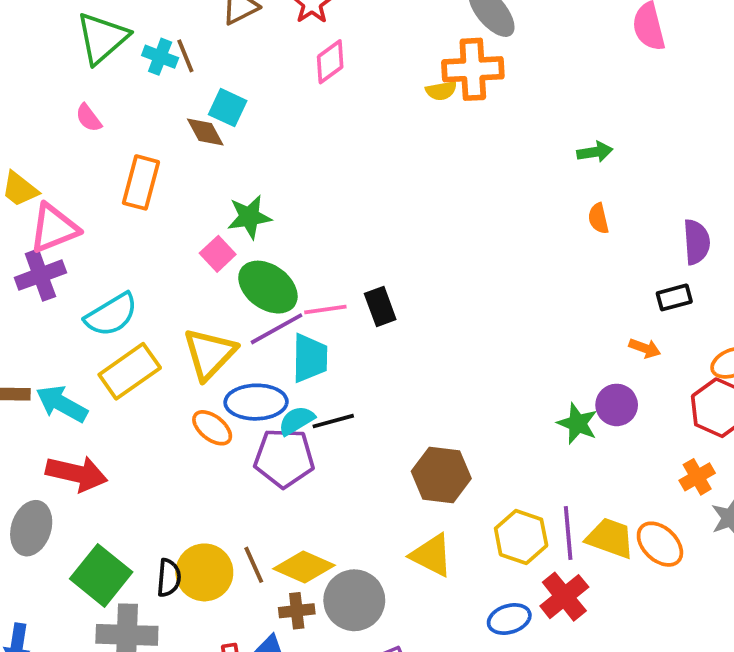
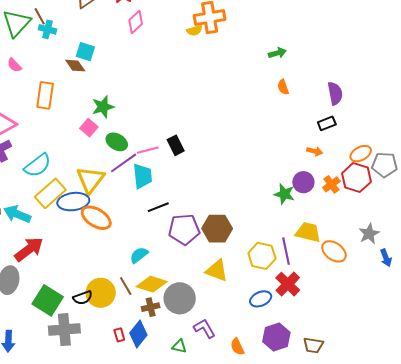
brown line: (185, 56) -> (40, 16), moved
green ellipse: (268, 287) -> (117, 142), size x0.7
blue ellipse: (256, 402) -> (73, 202), moved
cyan semicircle: (296, 421) -> (139, 255), moved
orange ellipse: (212, 428) -> (96, 218), size x1.4
purple pentagon: (284, 458) -> (184, 229), moved
red arrow: (77, 474) -> (29, 249), turned -44
orange cross: (697, 477) -> (331, 184), moved
yellow trapezoid: (610, 538) -> (308, 232), moved
black semicircle: (169, 578) -> (83, 298), turned 72

